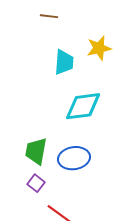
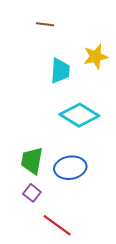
cyan diamond: (83, 106) -> (79, 115), turned 39

